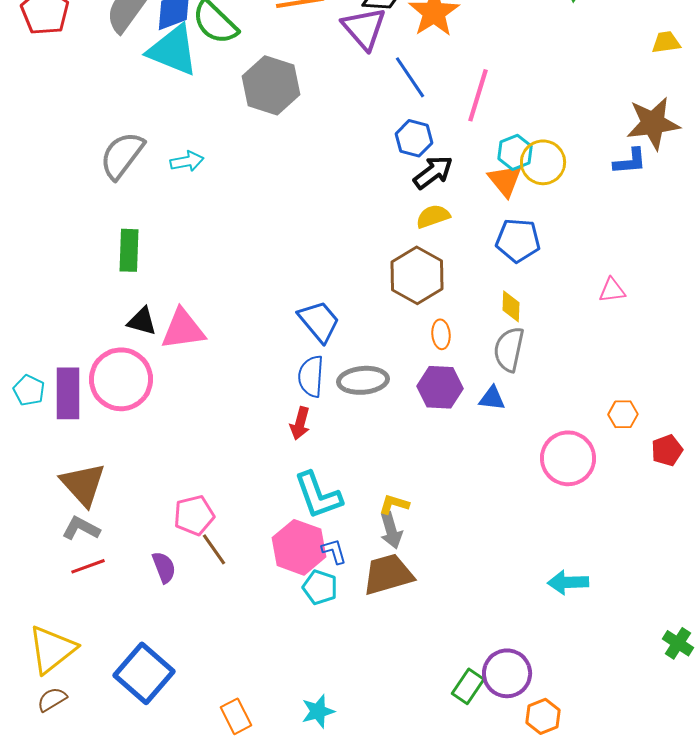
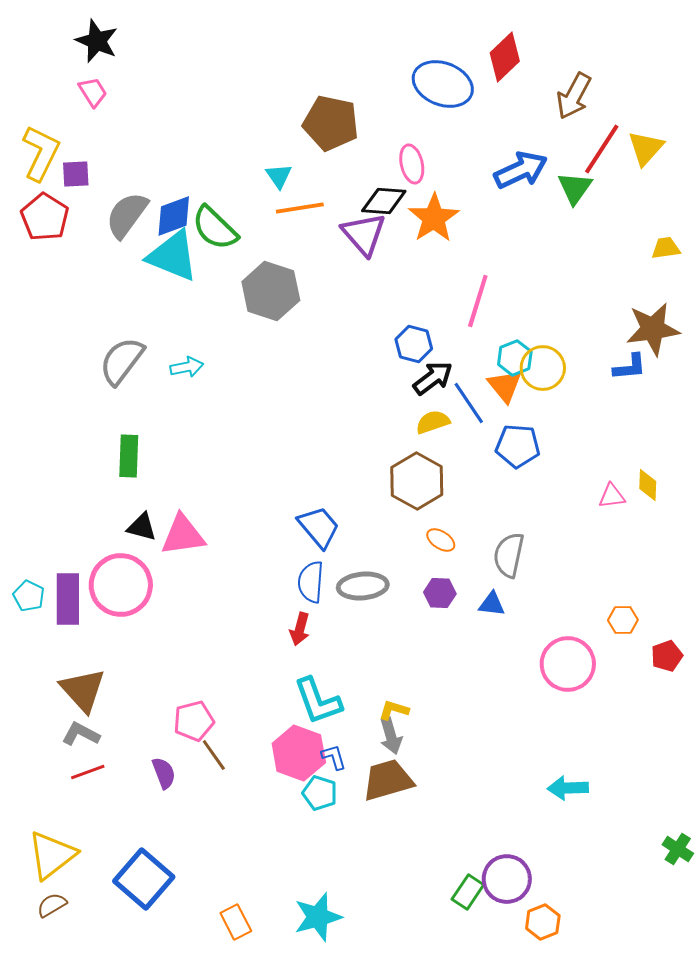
blue line: (410, 77) -> (469, 403), moved
yellow diamond: (511, 306) -> (648, 485), moved
orange ellipse: (441, 334) -> (441, 540), turned -52
purple hexagon: (440, 387) -> (440, 593), size x0.7
cyan star: (318, 711) -> (318, 917), size x1.4

